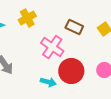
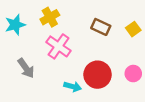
pink cross: (52, 47) -> (59, 46), moved

